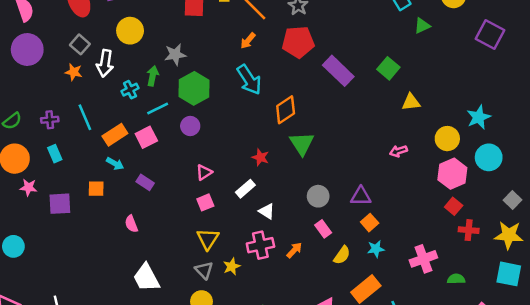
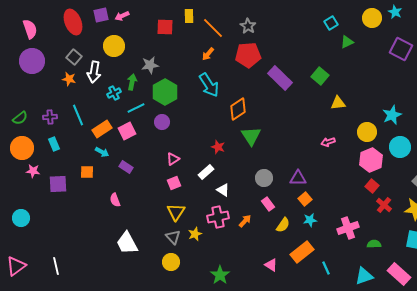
red cross: (469, 230) -> (384, 205), turned 35

